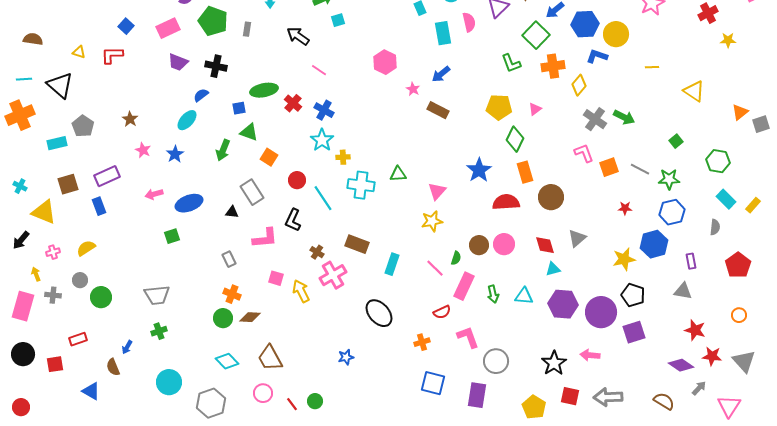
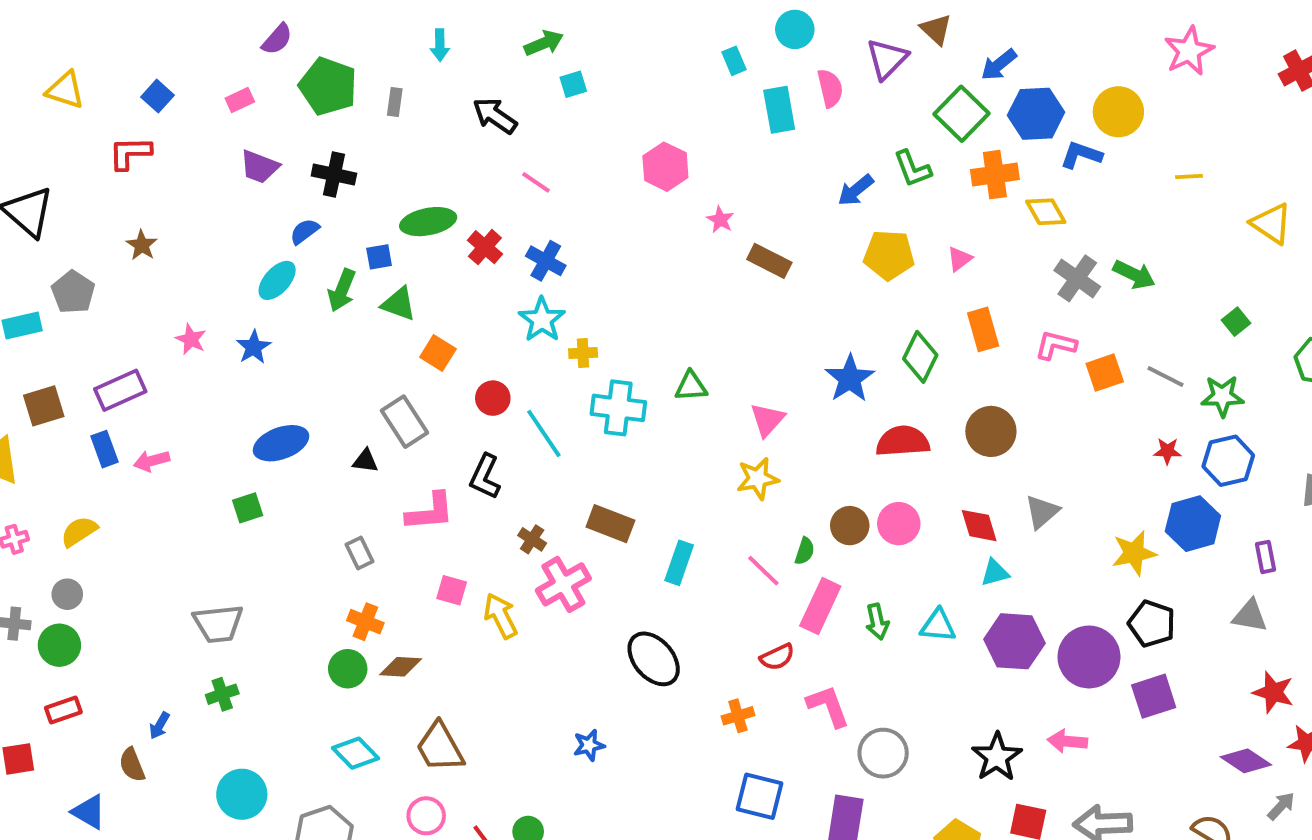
blue hexagon: (585, 24) -> (1036, 114), moved
pink rectangle: (168, 28) -> (240, 100), size x0.6
yellow triangle: (79, 52) -> (65, 90), moved, size x1.5
blue arrow: (441, 74) -> (856, 190), moved
yellow diamond: (579, 85) -> (1046, 212), turned -70
brown star: (130, 119) -> (142, 245), moved
green diamond: (515, 139) -> (920, 357), moved
green arrow: (223, 150) -> (342, 290), moved
pink L-shape: (584, 153) -> (1056, 345), turned -55
orange rectangle: (525, 172) -> (983, 329), moved
pink arrow: (154, 194) -> (152, 461), moved
red star: (625, 208) -> (1167, 451), moved
green circle: (101, 297) -> (59, 645), moved

